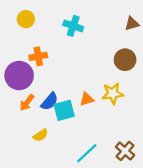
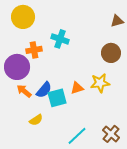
yellow circle: (26, 19) -> (23, 17), size x1.5
cyan cross: (73, 26) -> (60, 39), moved
orange arrow: (27, 103) -> (24, 91), turned 91

